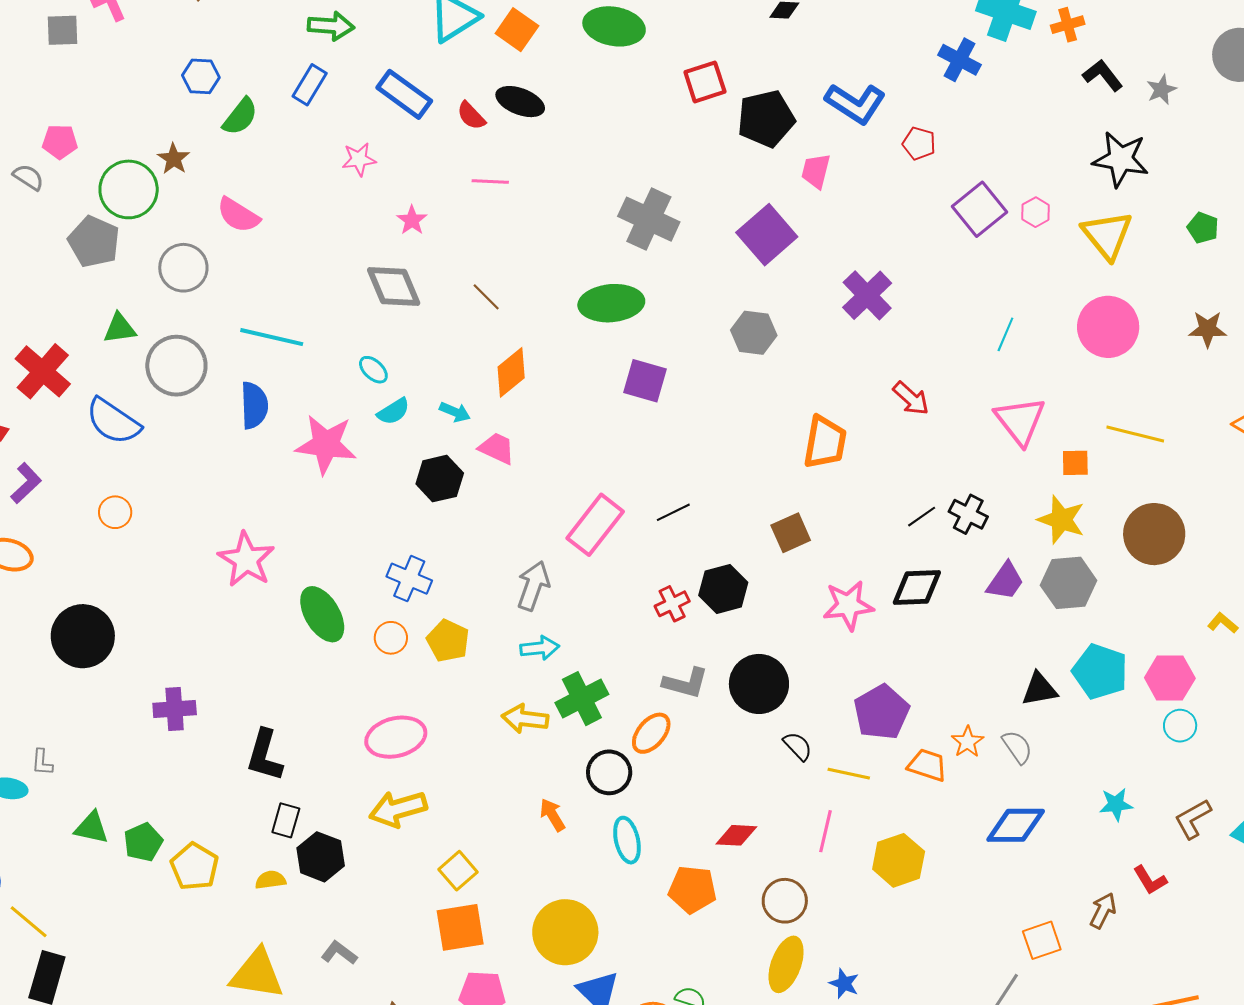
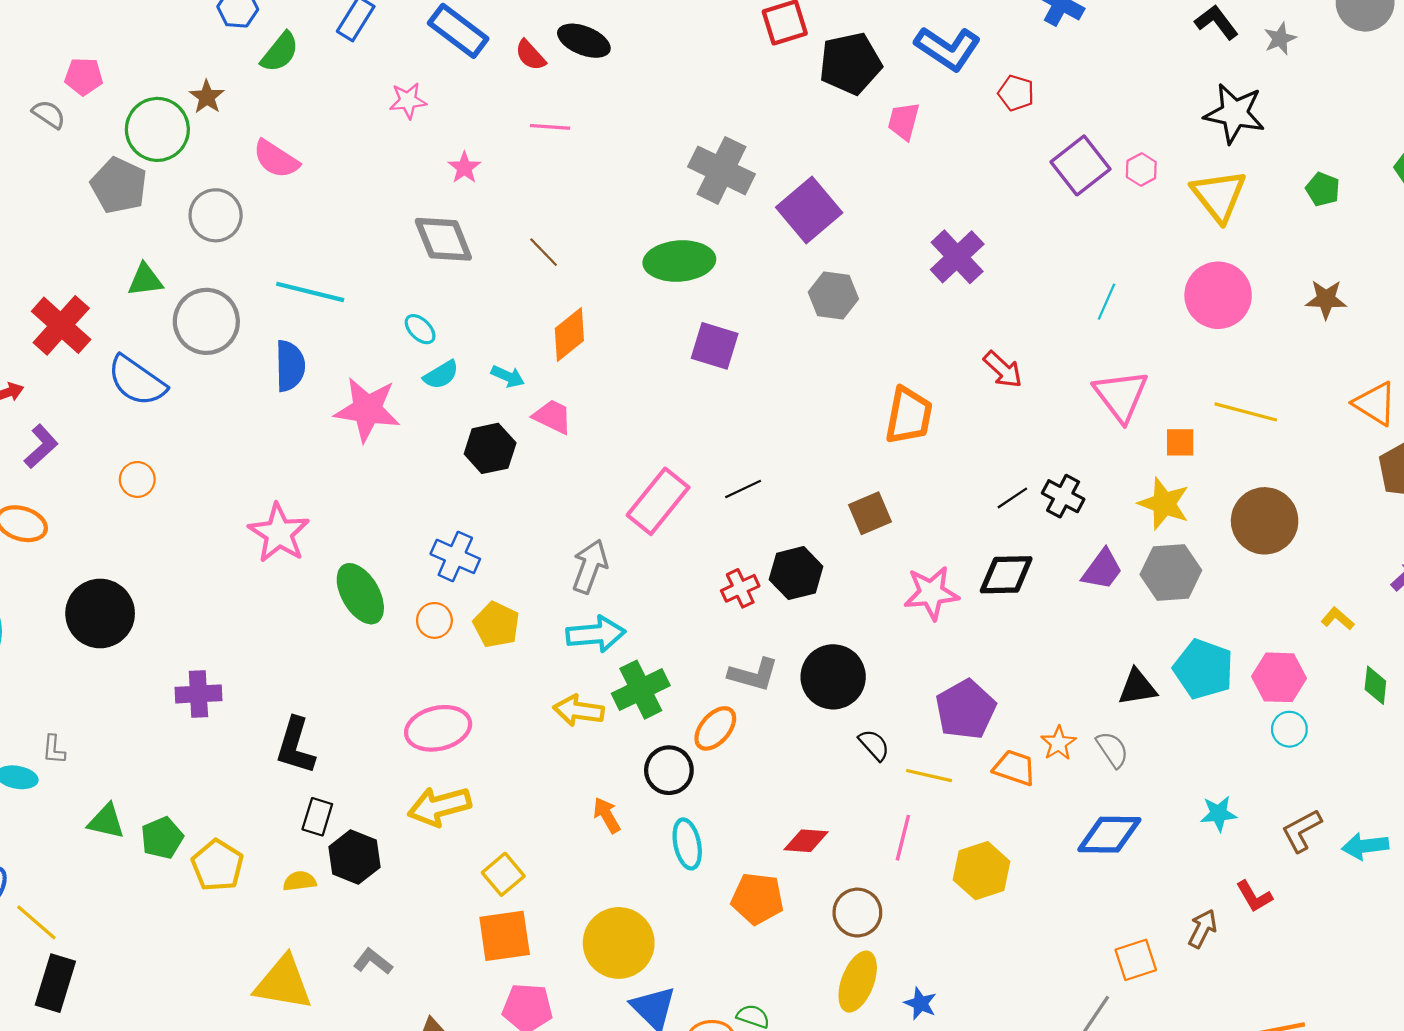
purple square: (767, 235) -> (809, 210), moved
cyan arrow: (540, 648) -> (596, 634), size x1.4

